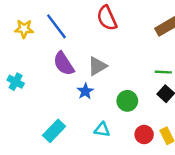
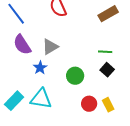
cyan triangle: (102, 130) -> (41, 99), moved, size x1.6

